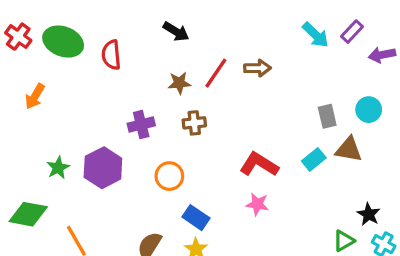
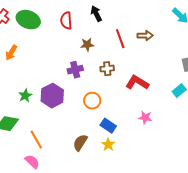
black arrow: (176, 32) -> (96, 14), turned -147
red semicircle: (111, 55) -> (66, 21), moved
red line: (216, 73) -> (120, 39), turned -54
brown star: (179, 83) -> (87, 45), moved
red L-shape: (259, 164) -> (137, 83), moved

